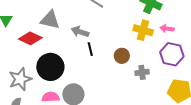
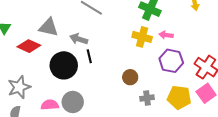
brown circle: (122, 56) -> (130, 77), moved
black circle: (50, 67) -> (64, 65), moved
gray cross: (142, 72) -> (147, 98), moved

